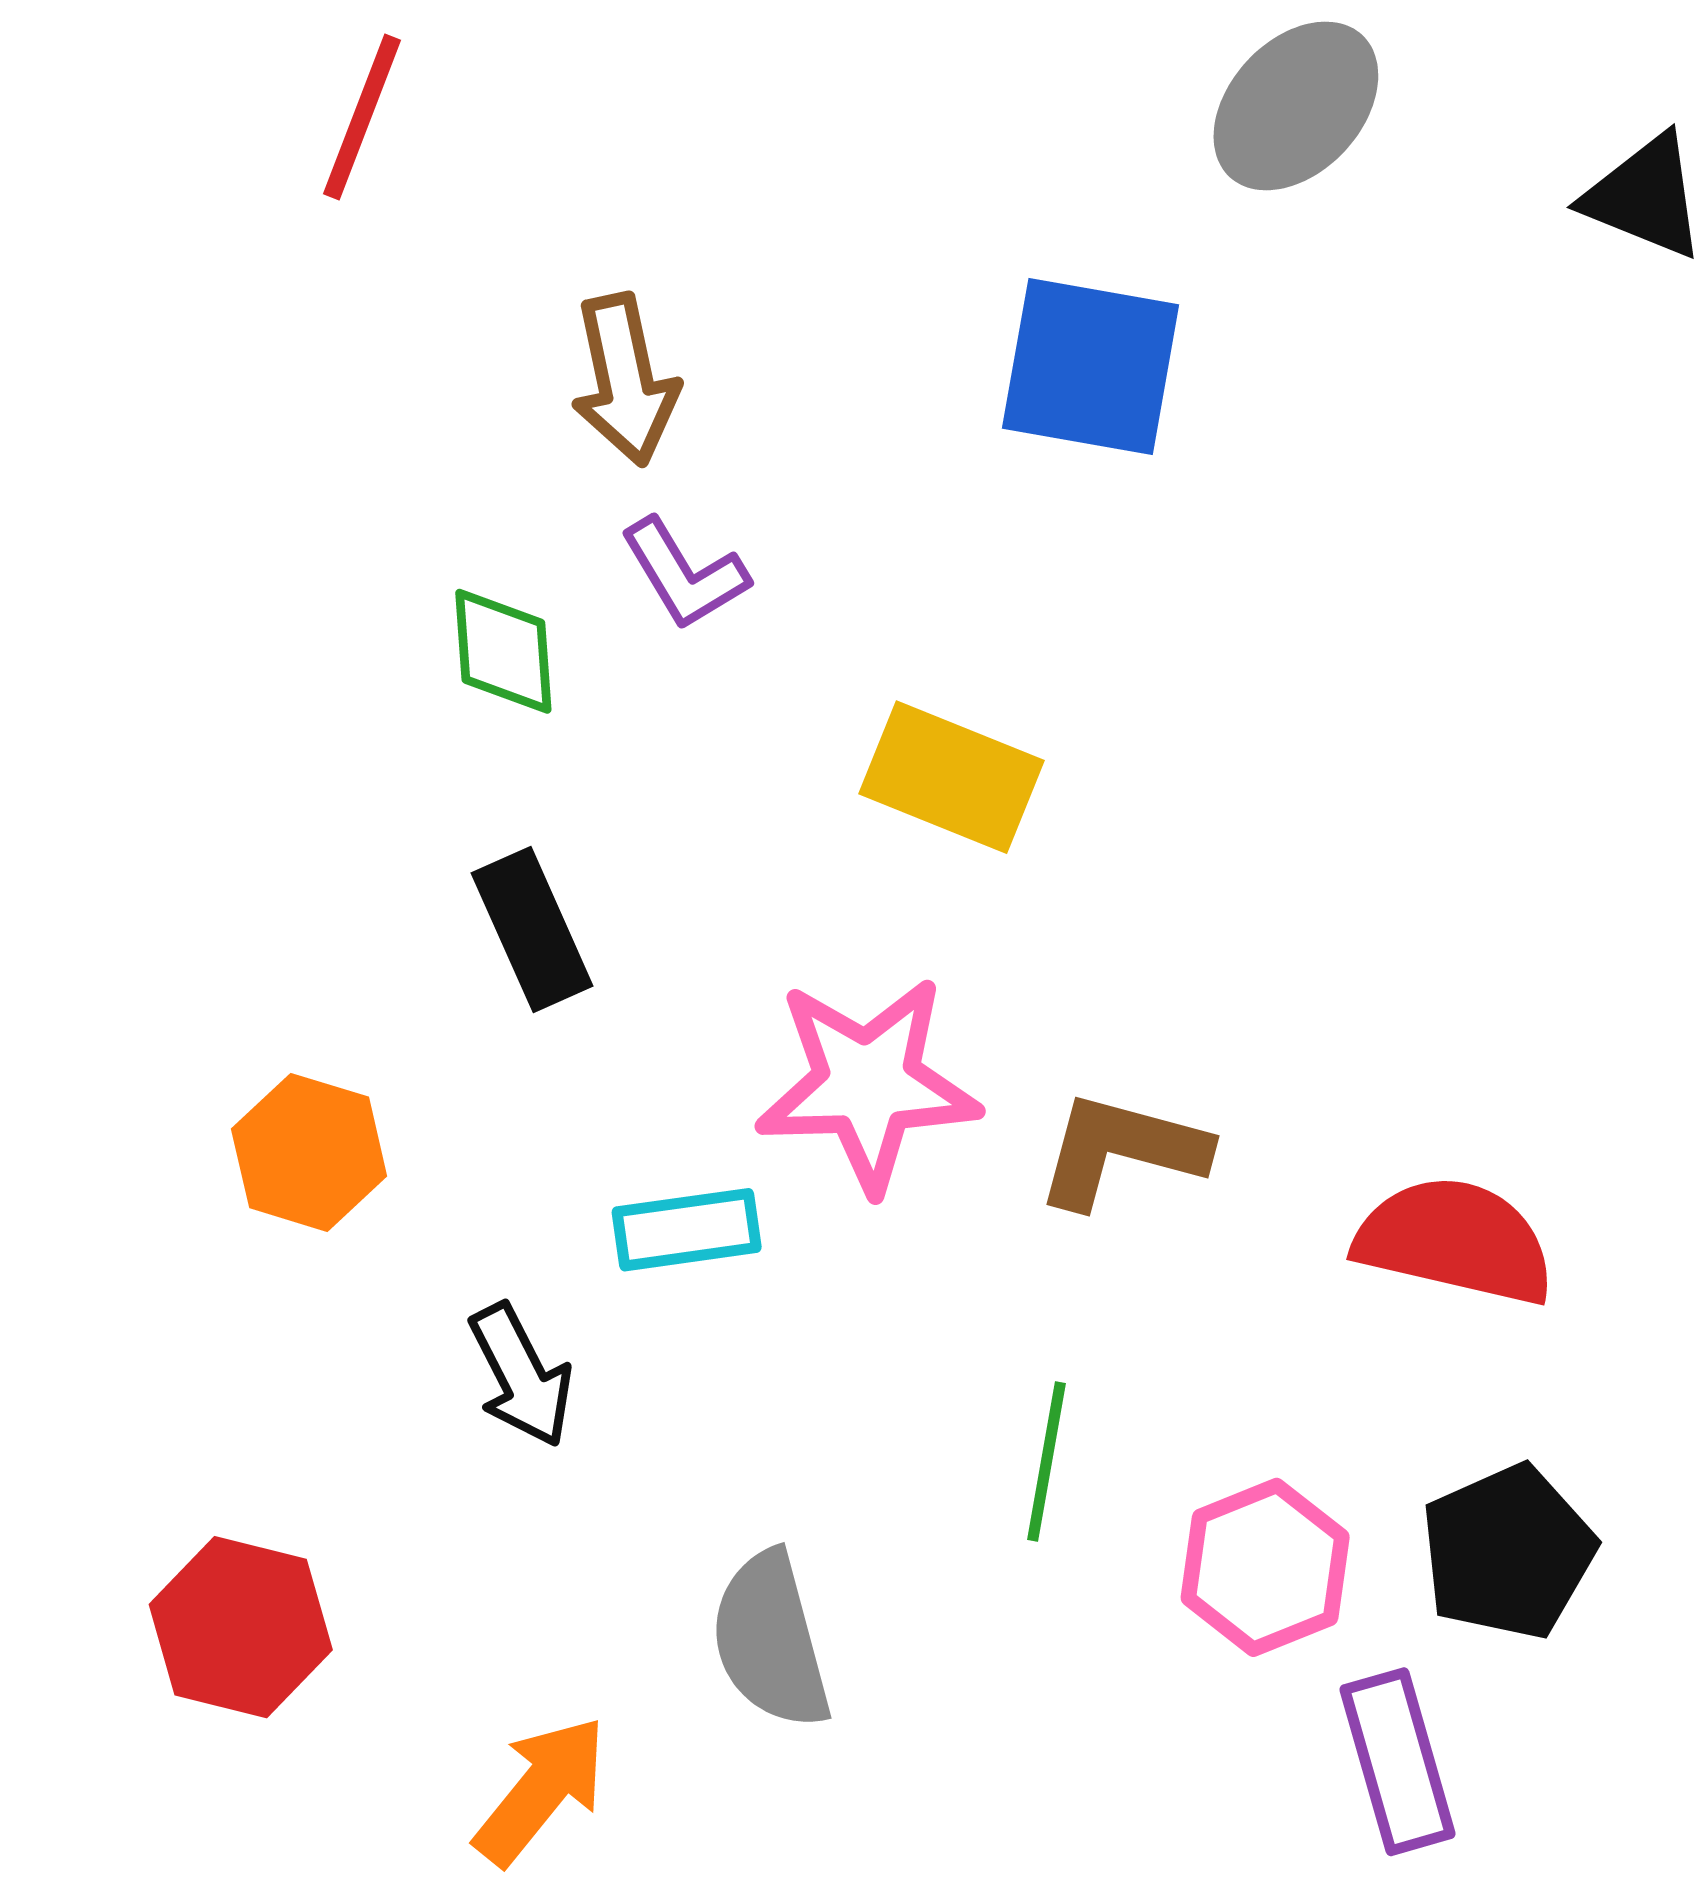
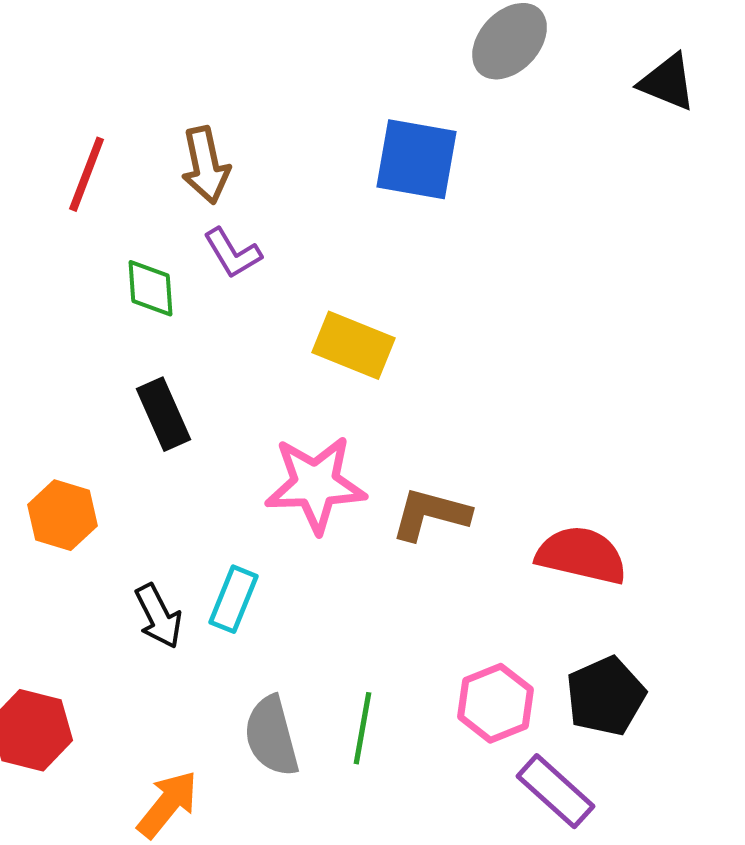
red line: (362, 117) -> (87, 174), moved
cyan rectangle: (687, 1230) -> (234, 599), moved, turned -60
green line: (1046, 1461) -> (363, 728), moved
purple rectangle: (1397, 1762) -> (556, 791), turned -32

